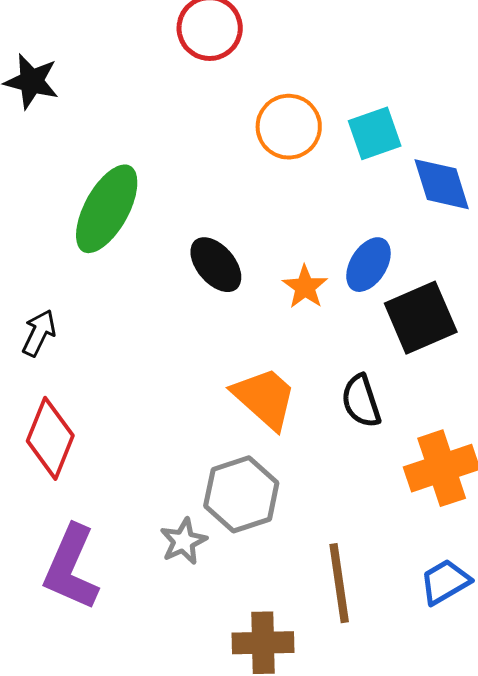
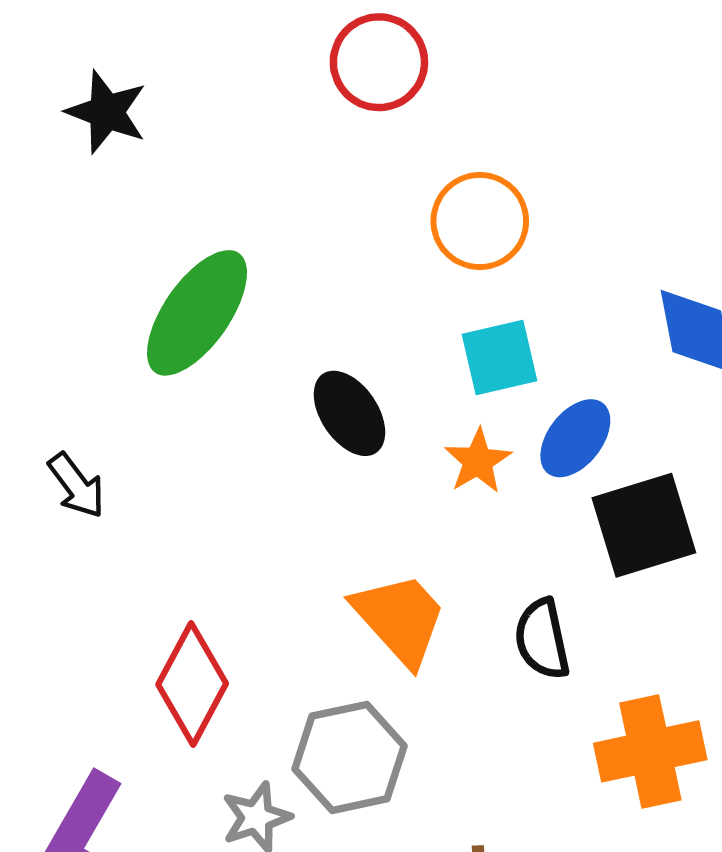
cyan square: (375, 133) -> (499, 357), moved
black arrow: (39, 333) -> (76, 485), turned 111
red diamond: (50, 438) -> (192, 684), moved

